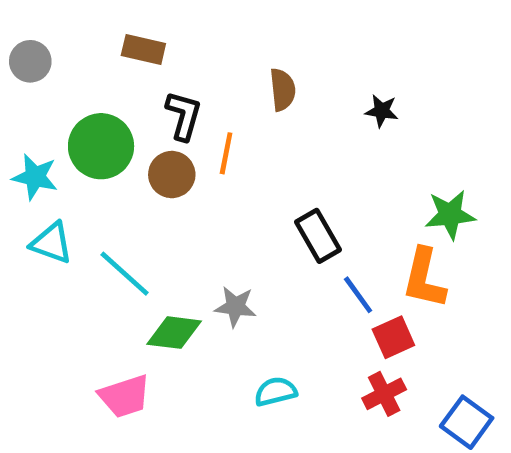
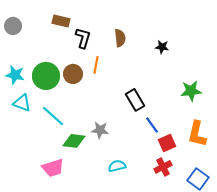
black L-shape: (184, 116) -> (83, 38), moved
green circle: (101, 146) -> (46, 76), moved
orange L-shape: (424, 278) -> (197, 134), moved

